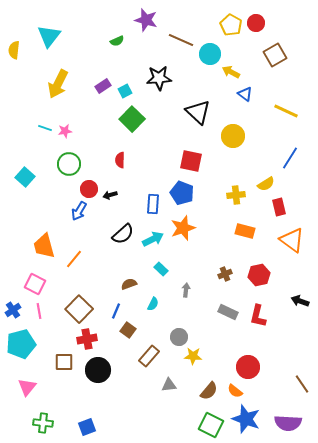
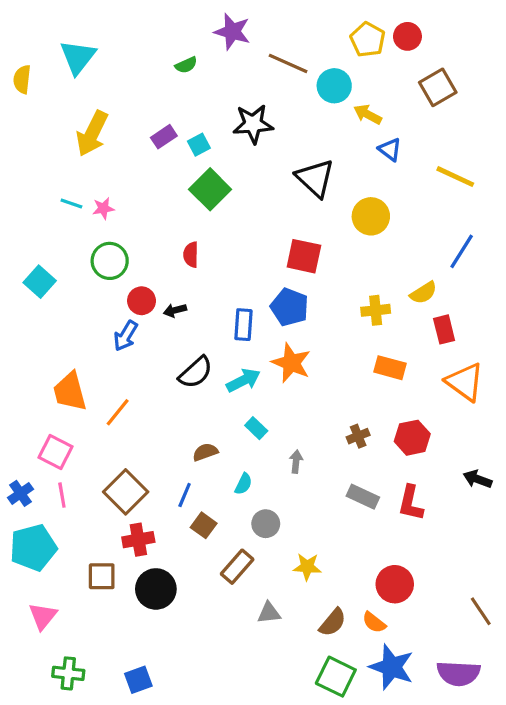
orange star: (183, 228) -> (291, 363), turned -30
gray circle: (179, 337) -> (266, 524), moved

